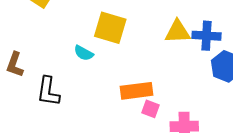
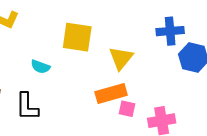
yellow triangle: (178, 32) -> (121, 58), moved, turned -40
cyan semicircle: (84, 53) -> (40, 67), moved

